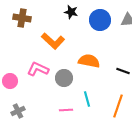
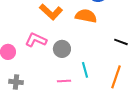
orange semicircle: (89, 61) -> (86, 16), moved
gray cross: (18, 111) -> (16, 82), turned 32

